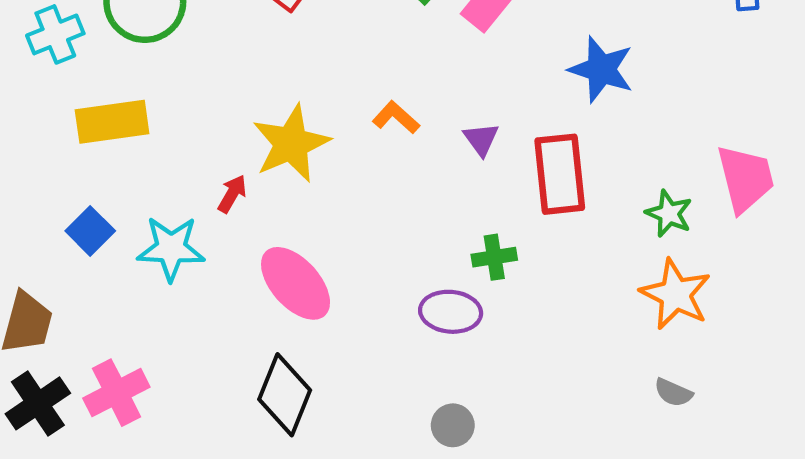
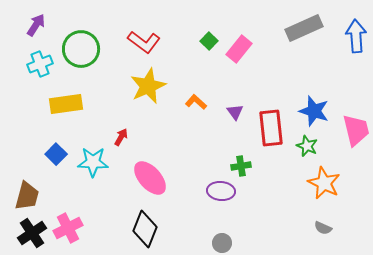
blue star: (601, 69) -> (314, 111), moved
yellow star: (291, 144) -> (148, 86), moved
green star: (669, 213) -> (307, 146), moved

